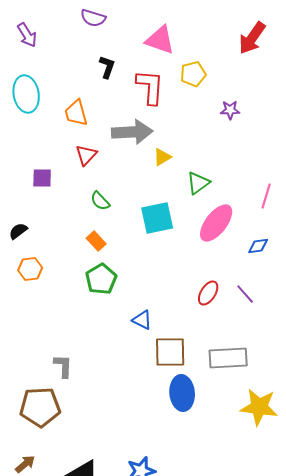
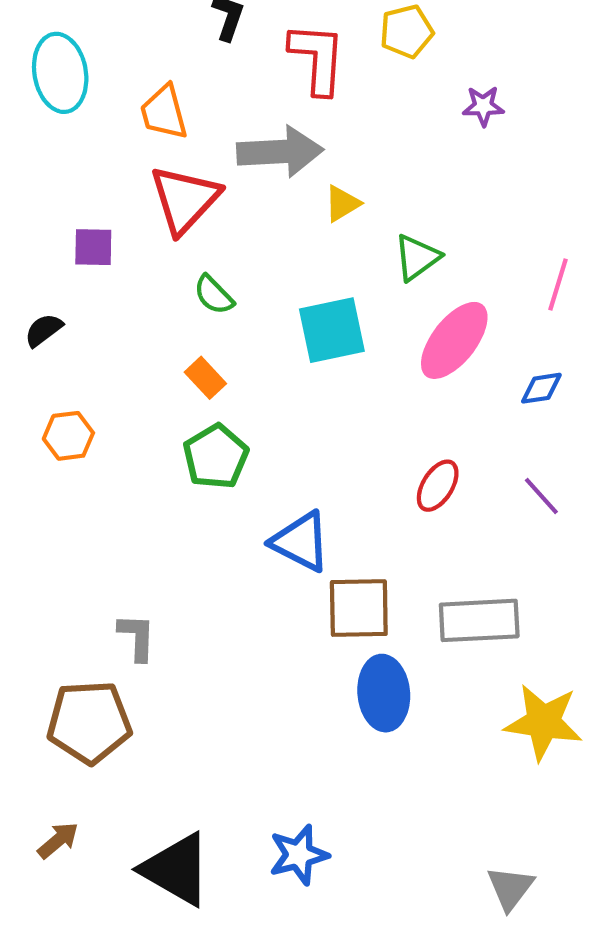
red triangle: (86, 155) -> (185, 199), size x1.6
black semicircle: (18, 231) -> (44, 330), moved
purple line: (245, 294) -> (541, 496), moved
blue triangle: (142, 320) -> (301, 542), size x1.5

